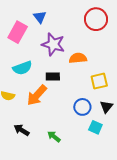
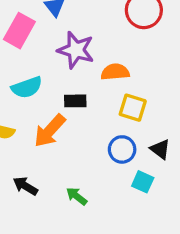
yellow square: (99, 81) -> (133, 108), moved, turned 30
black triangle: (106, 107) -> (160, 149), turned -32

